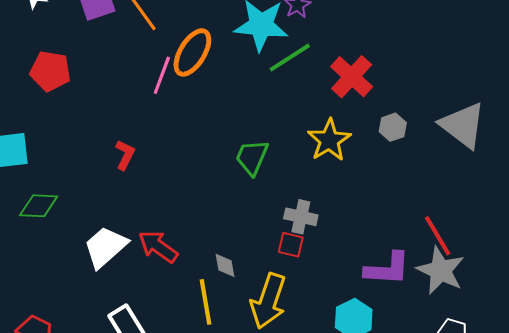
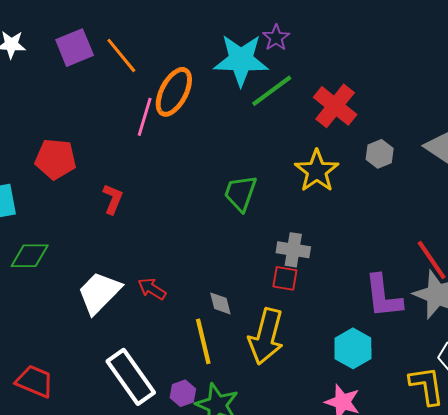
red pentagon: (50, 71) -> (55, 159), moved
red arrow: (158, 247) -> (152, 289), size x0.7
purple L-shape: (387, 269) -> (383, 296), turned 84

